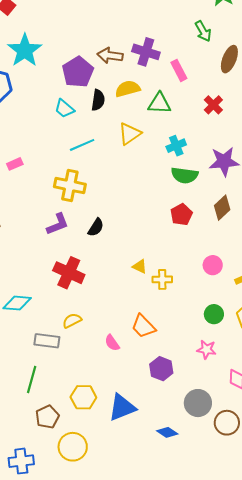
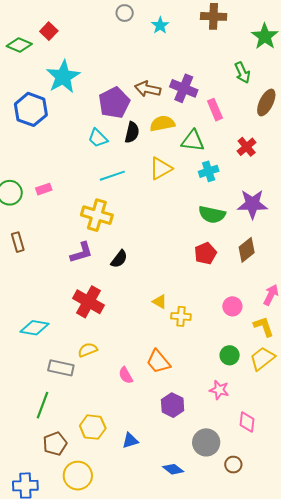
cyan cross: (176, 146) -> (209, 171), moved
blue triangle: (122, 407) -> (130, 441), size x0.6
brown circle: (227, 423) -> (233, 465), size x0.7

